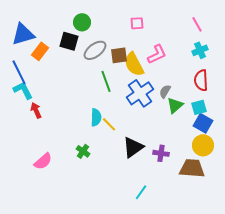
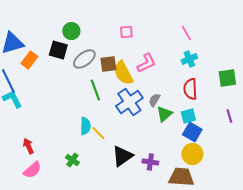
red arrow: (36, 110) -> (28, 146), moved

